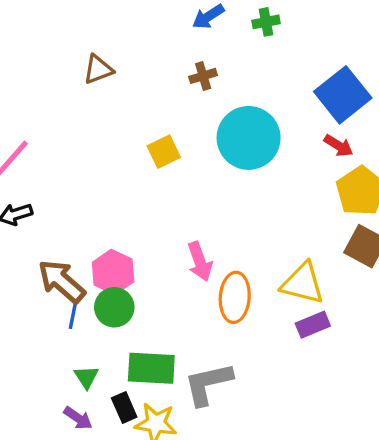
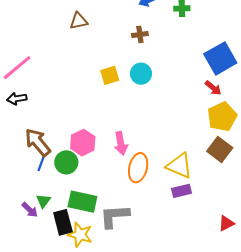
cyan circle: (249, 138) -> (141, 74), moved, size x0.6
pink hexagon: (113, 272) -> (83, 143), moved
black rectangle: (124, 408) -> (63, 222), size x1.4
purple arrow: (78, 418) -> (30, 210), moved

